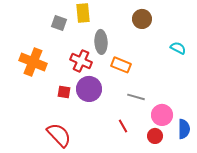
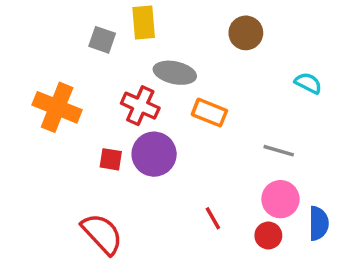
gray ellipse: (101, 42) -> (175, 73), turned -75
gray line: (136, 97) -> (279, 151), moved

